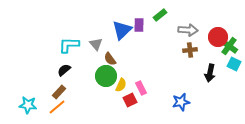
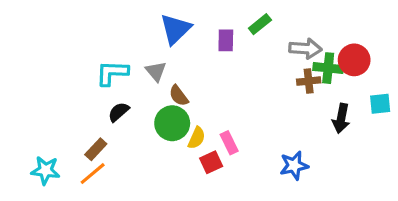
blue triangle: (122, 30) -> (175, 29), moved
green cross: (229, 46) -> (328, 68), moved, turned -30
cyan square: (234, 64) -> (380, 104), turned -32
black semicircle: (64, 70) -> (119, 112), moved

